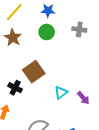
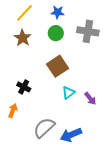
gray cross: (79, 29) -> (88, 31), size x1.5
brown square: (34, 72) -> (58, 66), moved

